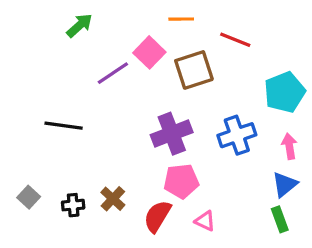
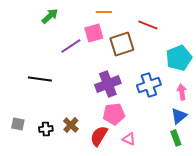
orange line: (181, 19) -> (104, 12), moved
pink square: (149, 52) -> (94, 33), turned 30
gray square: (29, 197) -> (18, 124), turned -32

